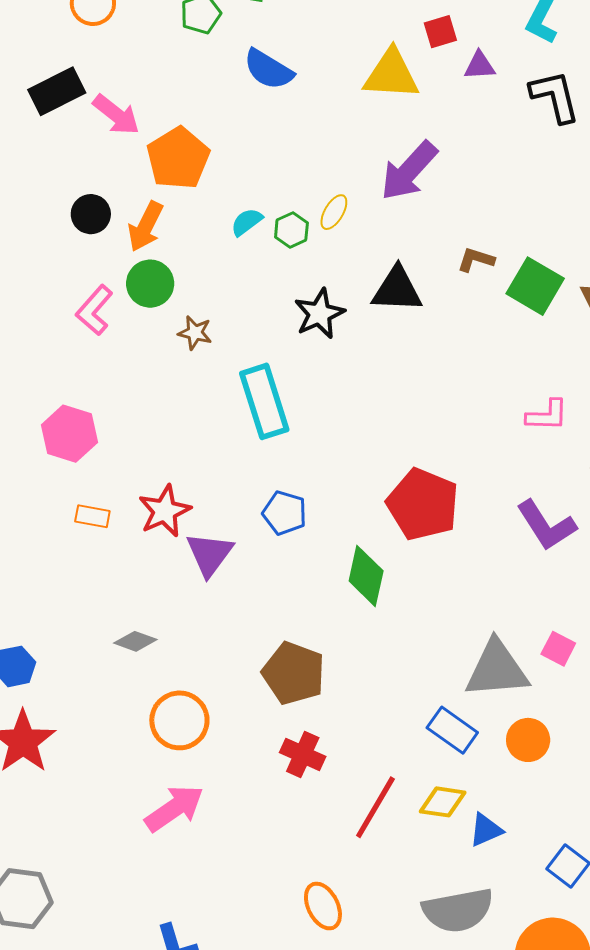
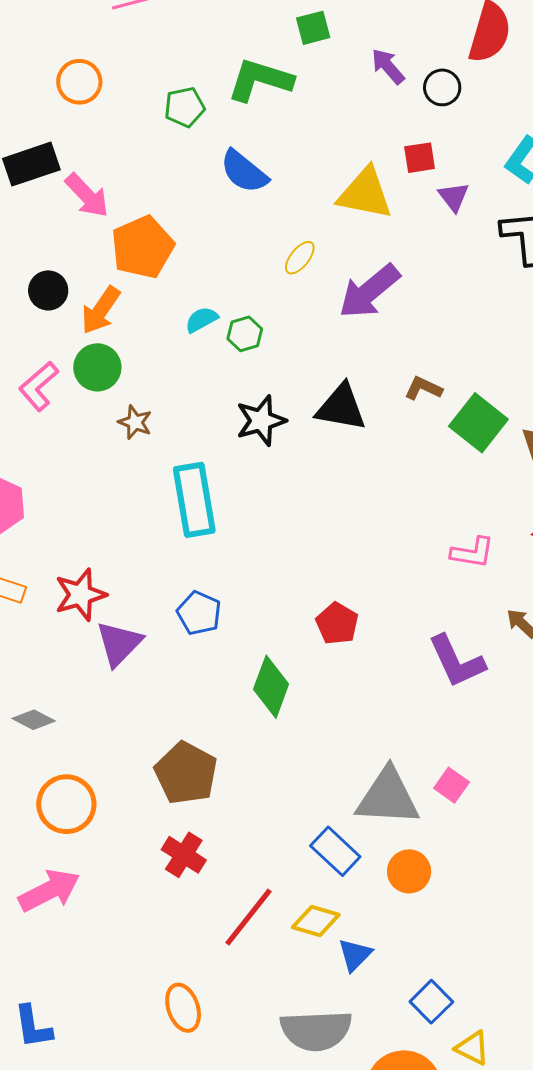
purple triangle: (480, 66) -> (454, 197), turned 48
yellow ellipse: (334, 212) -> (300, 258), moved
red pentagon: (423, 504) -> (337, 624), size x0.6
blue triangle: (486, 830) -> (355, 955), turned -30

